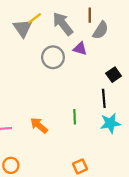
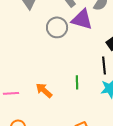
purple triangle: (80, 49) -> (82, 19), size x1.6

